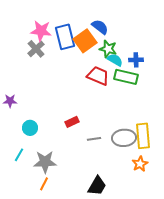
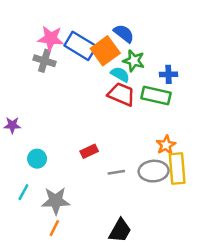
blue rectangle: (65, 37) -> (80, 46), turned -45
gray cross: (36, 49) -> (44, 61), turned -30
cyan semicircle: (115, 60) -> (120, 74), moved
orange star: (140, 164) -> (166, 145), moved

